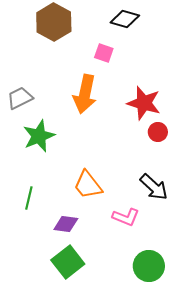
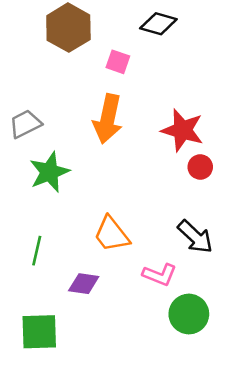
pink square: (104, 53) -> (118, 62), moved
green square: (68, 262) -> (39, 332), moved, turned 36
green circle: (149, 266) -> (189, 314), moved

